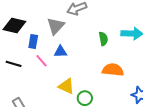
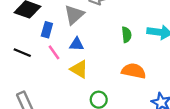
yellow triangle: (66, 86) -> (79, 69), moved

